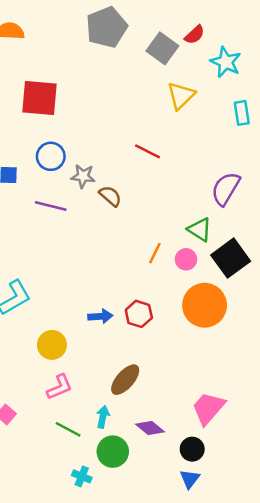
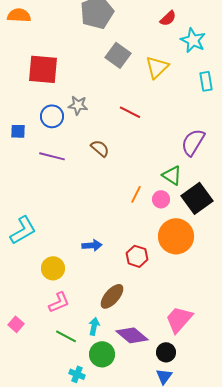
gray square: (162, 48) -> (118, 55), moved
gray star: (83, 176) -> (78, 105), moved
red hexagon: (139, 314) -> (137, 256), moved
purple diamond: (150, 428) -> (132, 335), size x1.4

